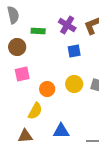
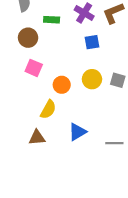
pink square: (22, 74) -> (34, 68), turned 35
blue triangle: (61, 131) -> (77, 132), turned -30

